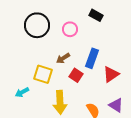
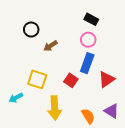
black circle: (37, 25) -> (31, 30), size x0.6
pink circle: (70, 29) -> (88, 40), moved
brown arrow: (63, 58) -> (51, 46), moved

